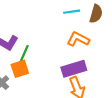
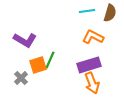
green line: (24, 54) -> (50, 60), moved

